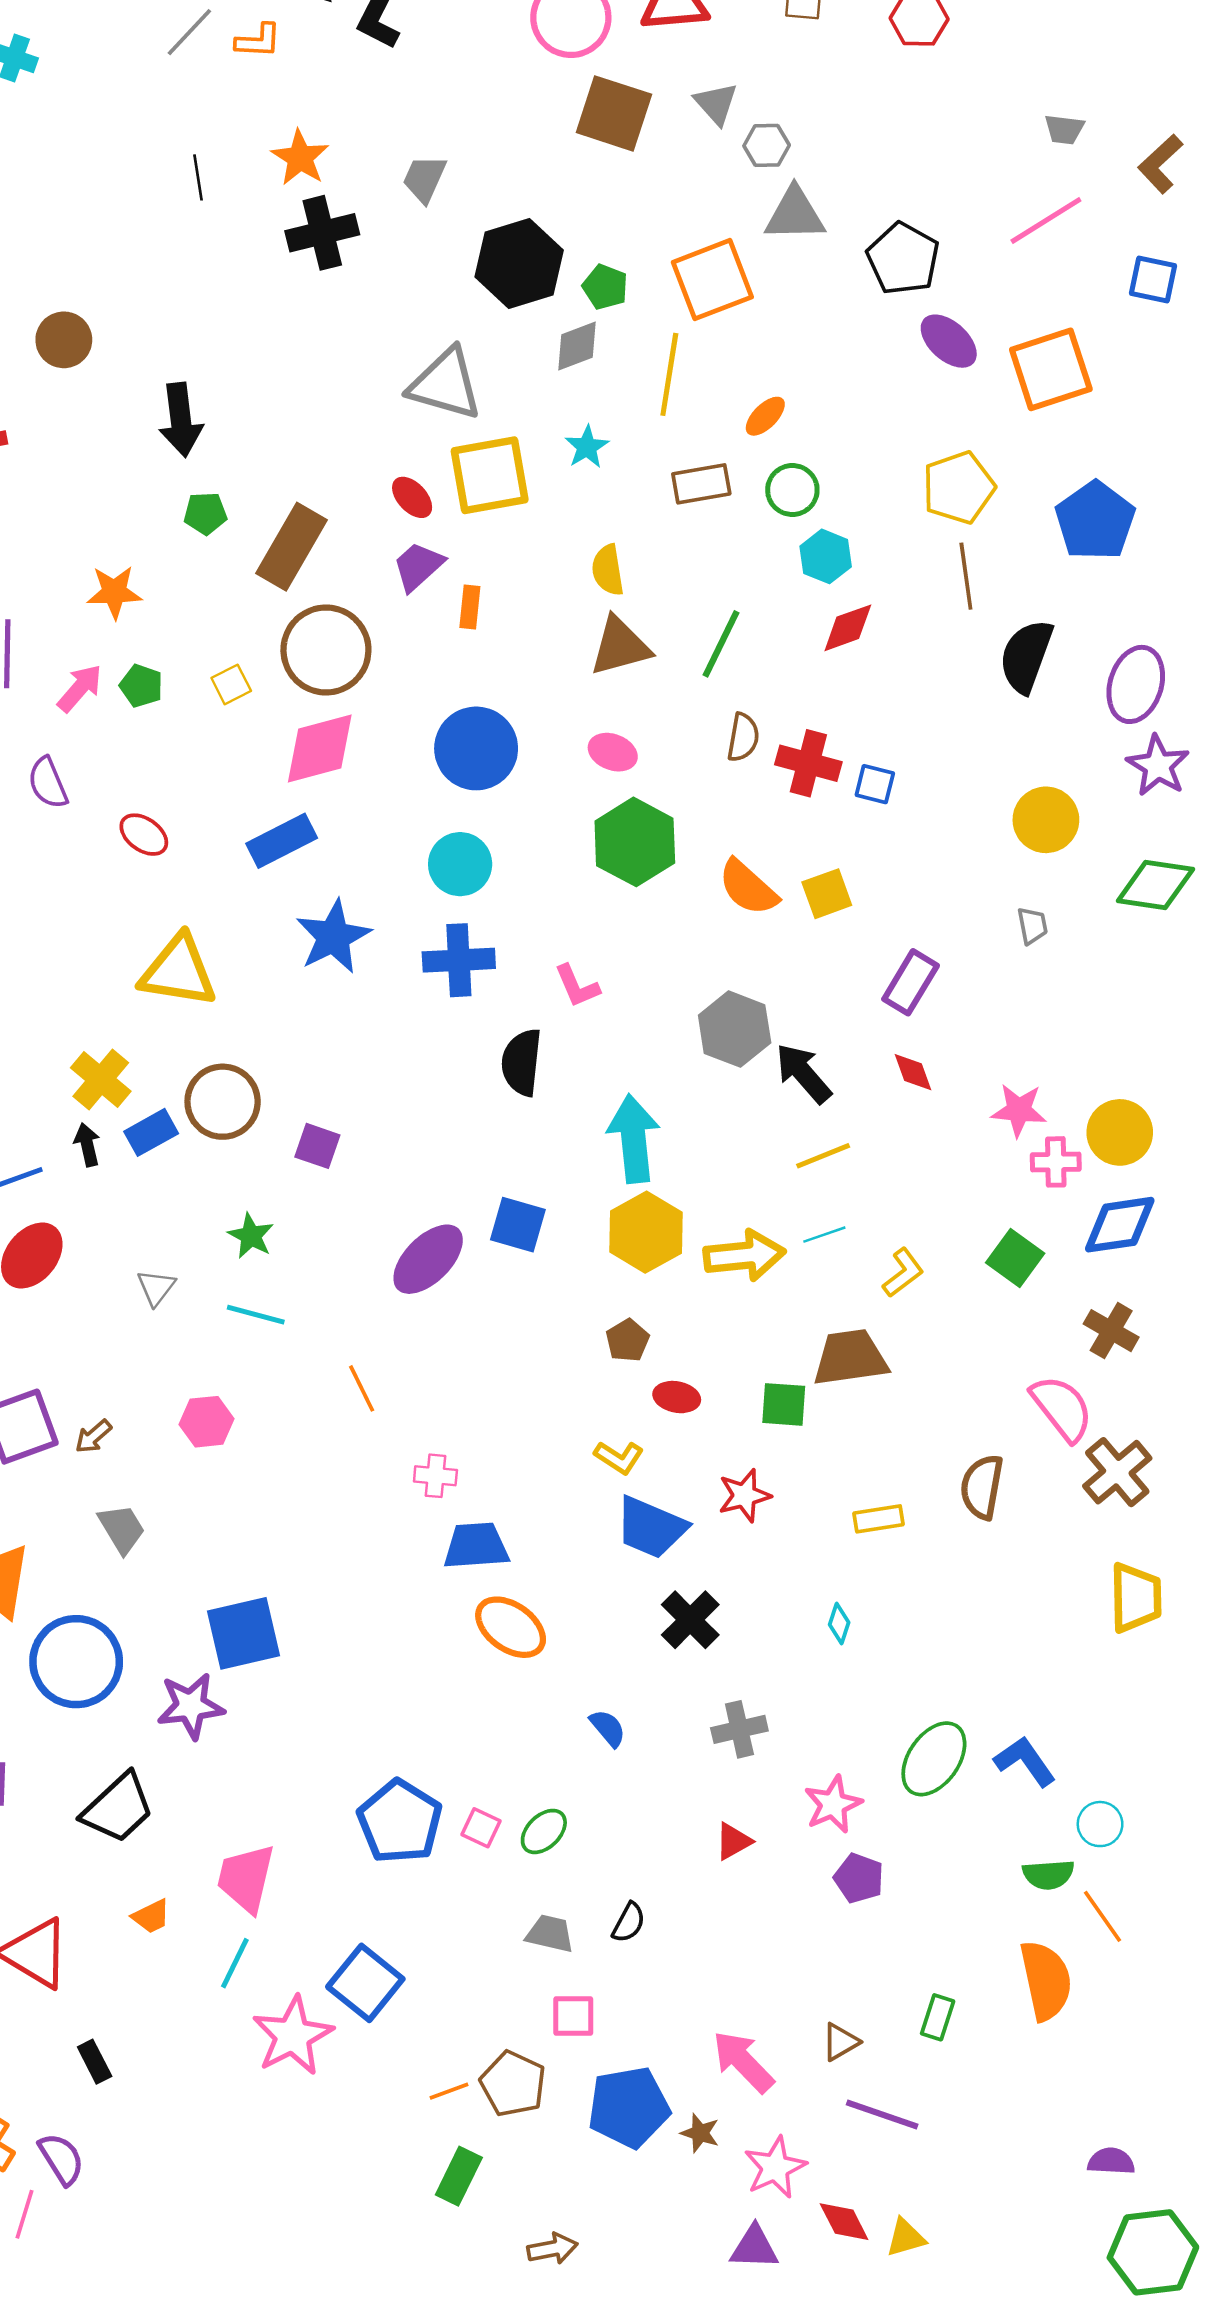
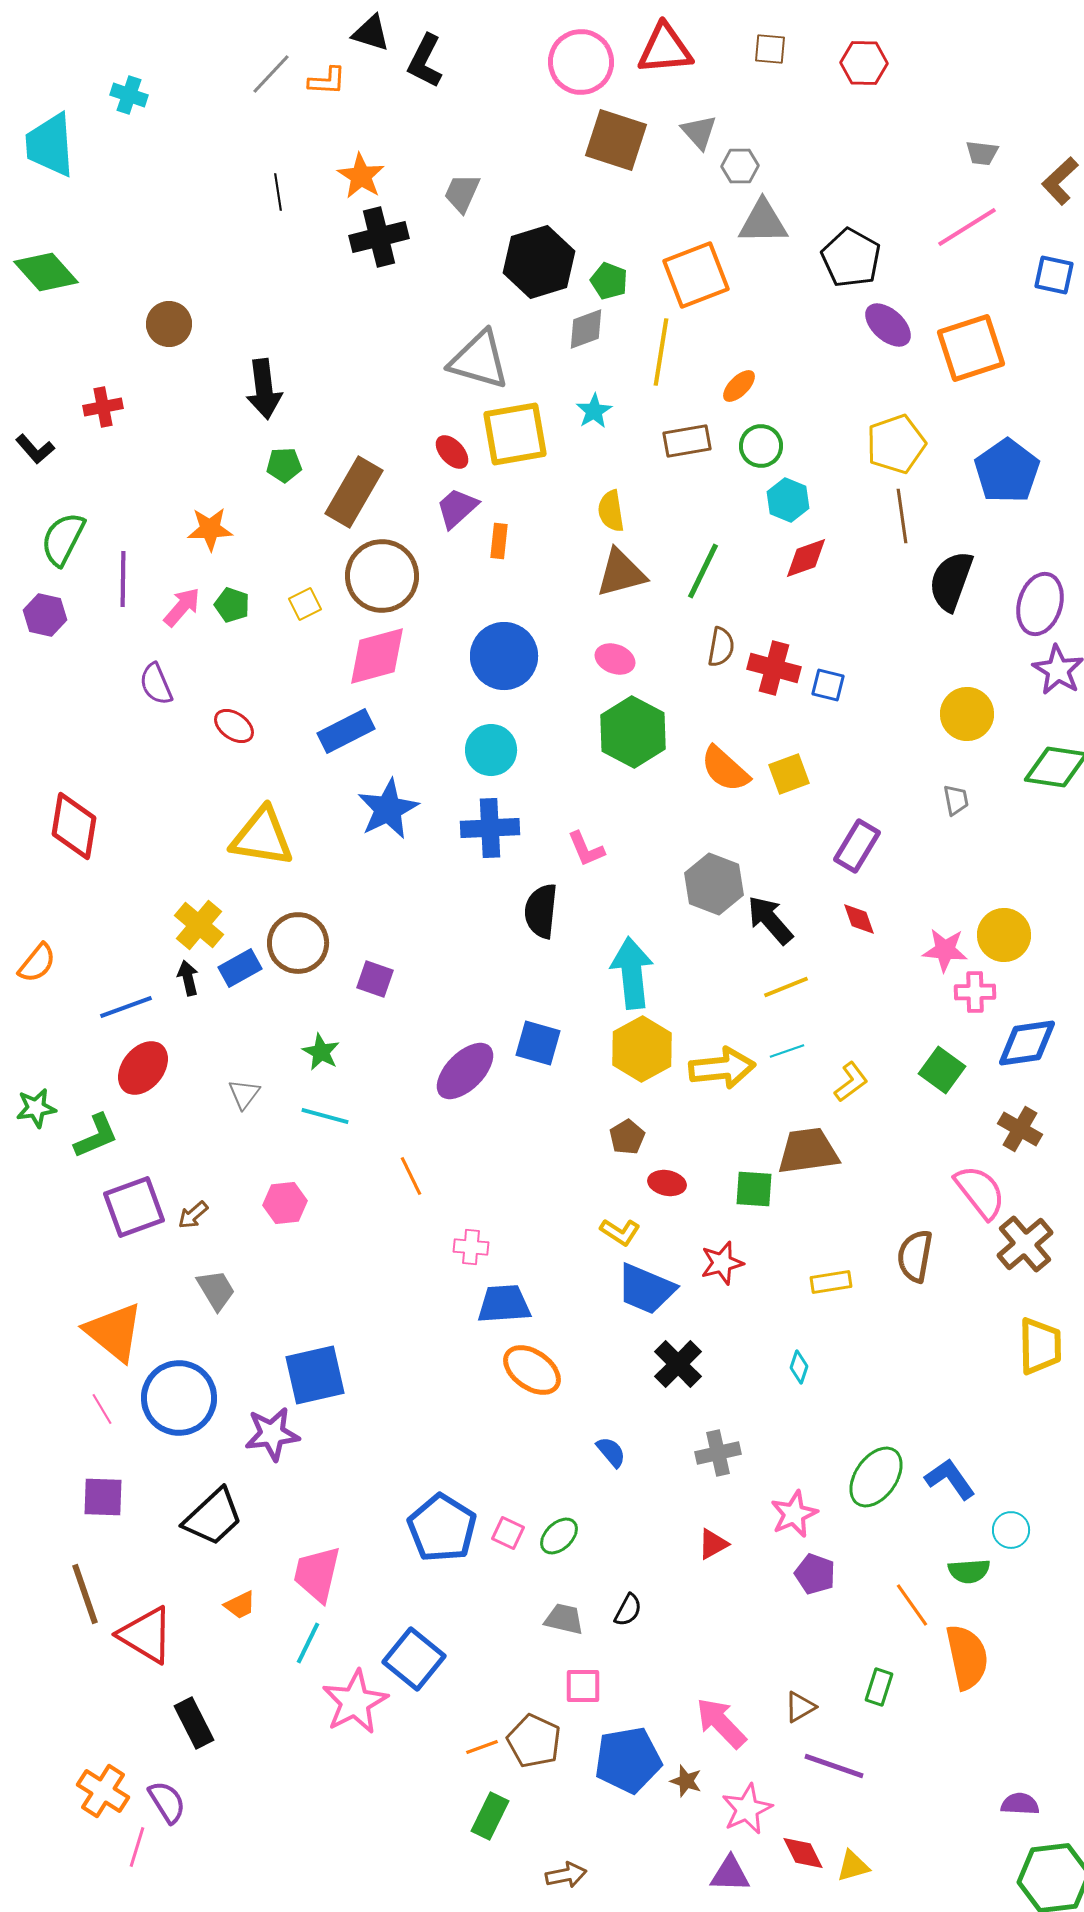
yellow circle: (1120, 1132) -> (1004, 935), moved
orange line: (1103, 1916) -> (912, 1605), moved
black rectangle: (95, 2062) -> (194, 1723), size x1.4

